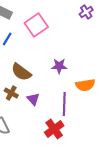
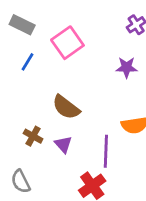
purple star: (59, 66) -> (127, 67), moved
brown semicircle: (21, 72) -> (66, 107), moved

